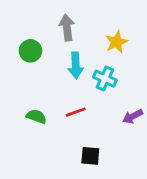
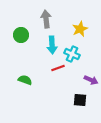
red line: (76, 112) -> (58, 68), moved
purple arrow: (133, 116) -> (91, 80), turned -128
black square: (90, 156) -> (80, 100), moved

